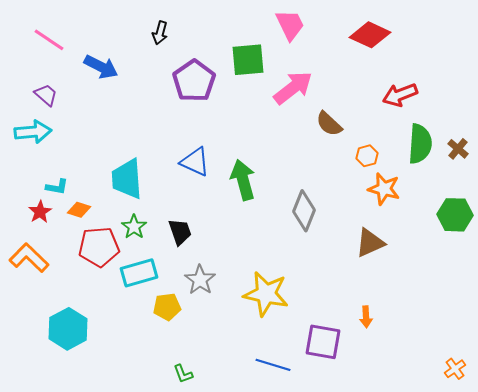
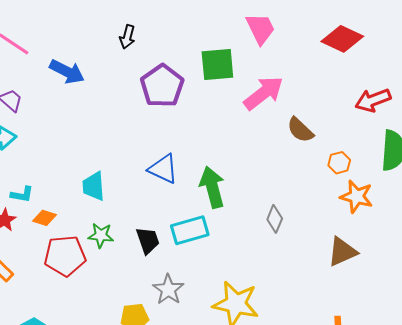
cyan trapezoid: (127, 179) -> (94, 186), size x0.7
gray diamond: (304, 211) -> (275, 219), size x0.7
green star: (134, 227) -> (101, 235), turned -30
cyan rectangle: (139, 273) -> (190, 230), moved

